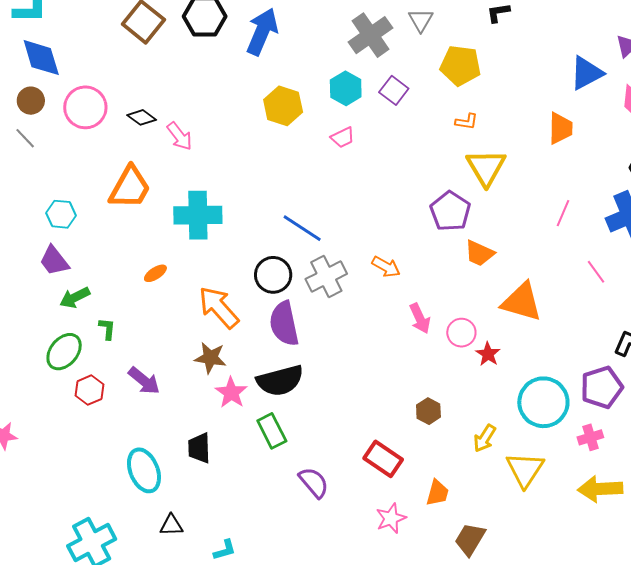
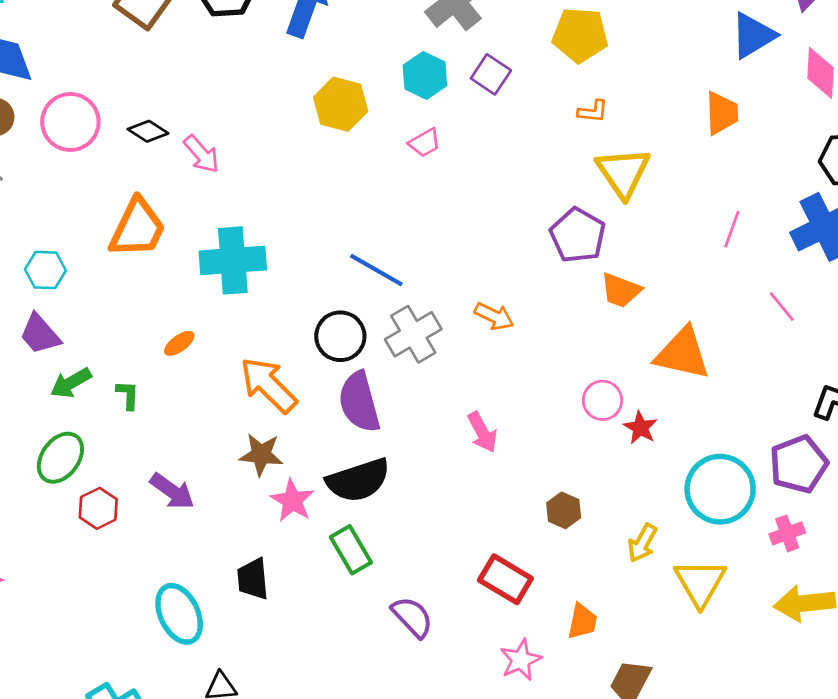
pink arrow: (420, 318) -> (482, 432), moved
green L-shape: (107, 329) -> (128, 395), moved

